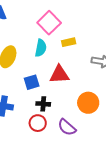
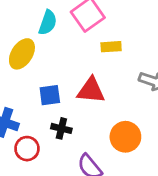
cyan semicircle: (41, 48) -> (48, 23), moved
red circle: (38, 123) -> (27, 149), moved

